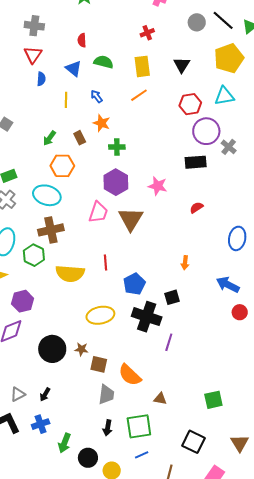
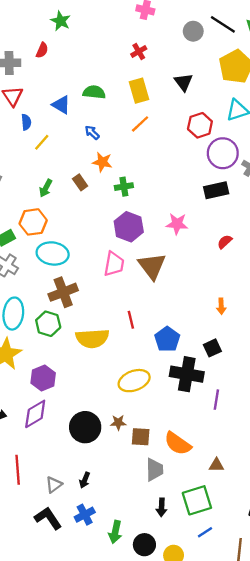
red semicircle: (82, 40) -> (42, 50), moved, turned -144
yellow line: (66, 100) -> (42, 142), moved, turned 49
orange hexagon: (62, 166) -> (33, 222), moved

